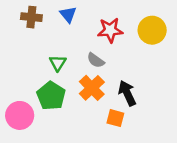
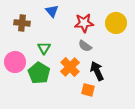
brown cross: (31, 17) -> (22, 23), moved
gray semicircle: (96, 60) -> (85, 46), moved
pink circle: (20, 115) -> (15, 62), moved

